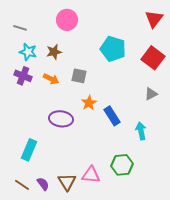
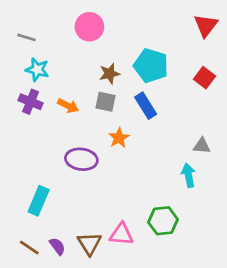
brown star: (54, 52) -> (109, 74), moved
red square: (153, 58) -> (204, 78), size x0.7
gray triangle: (151, 94) -> (202, 146), moved, turned 32
blue rectangle: (112, 116) -> (146, 106), moved

